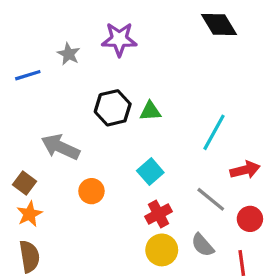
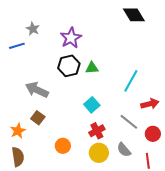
purple star: (119, 39) -> (71, 38), moved, turned -30
gray star: (69, 54) -> (33, 29), moved
brown square: (25, 183) -> (38, 118), moved
orange circle: (91, 191) -> (63, 146), moved

